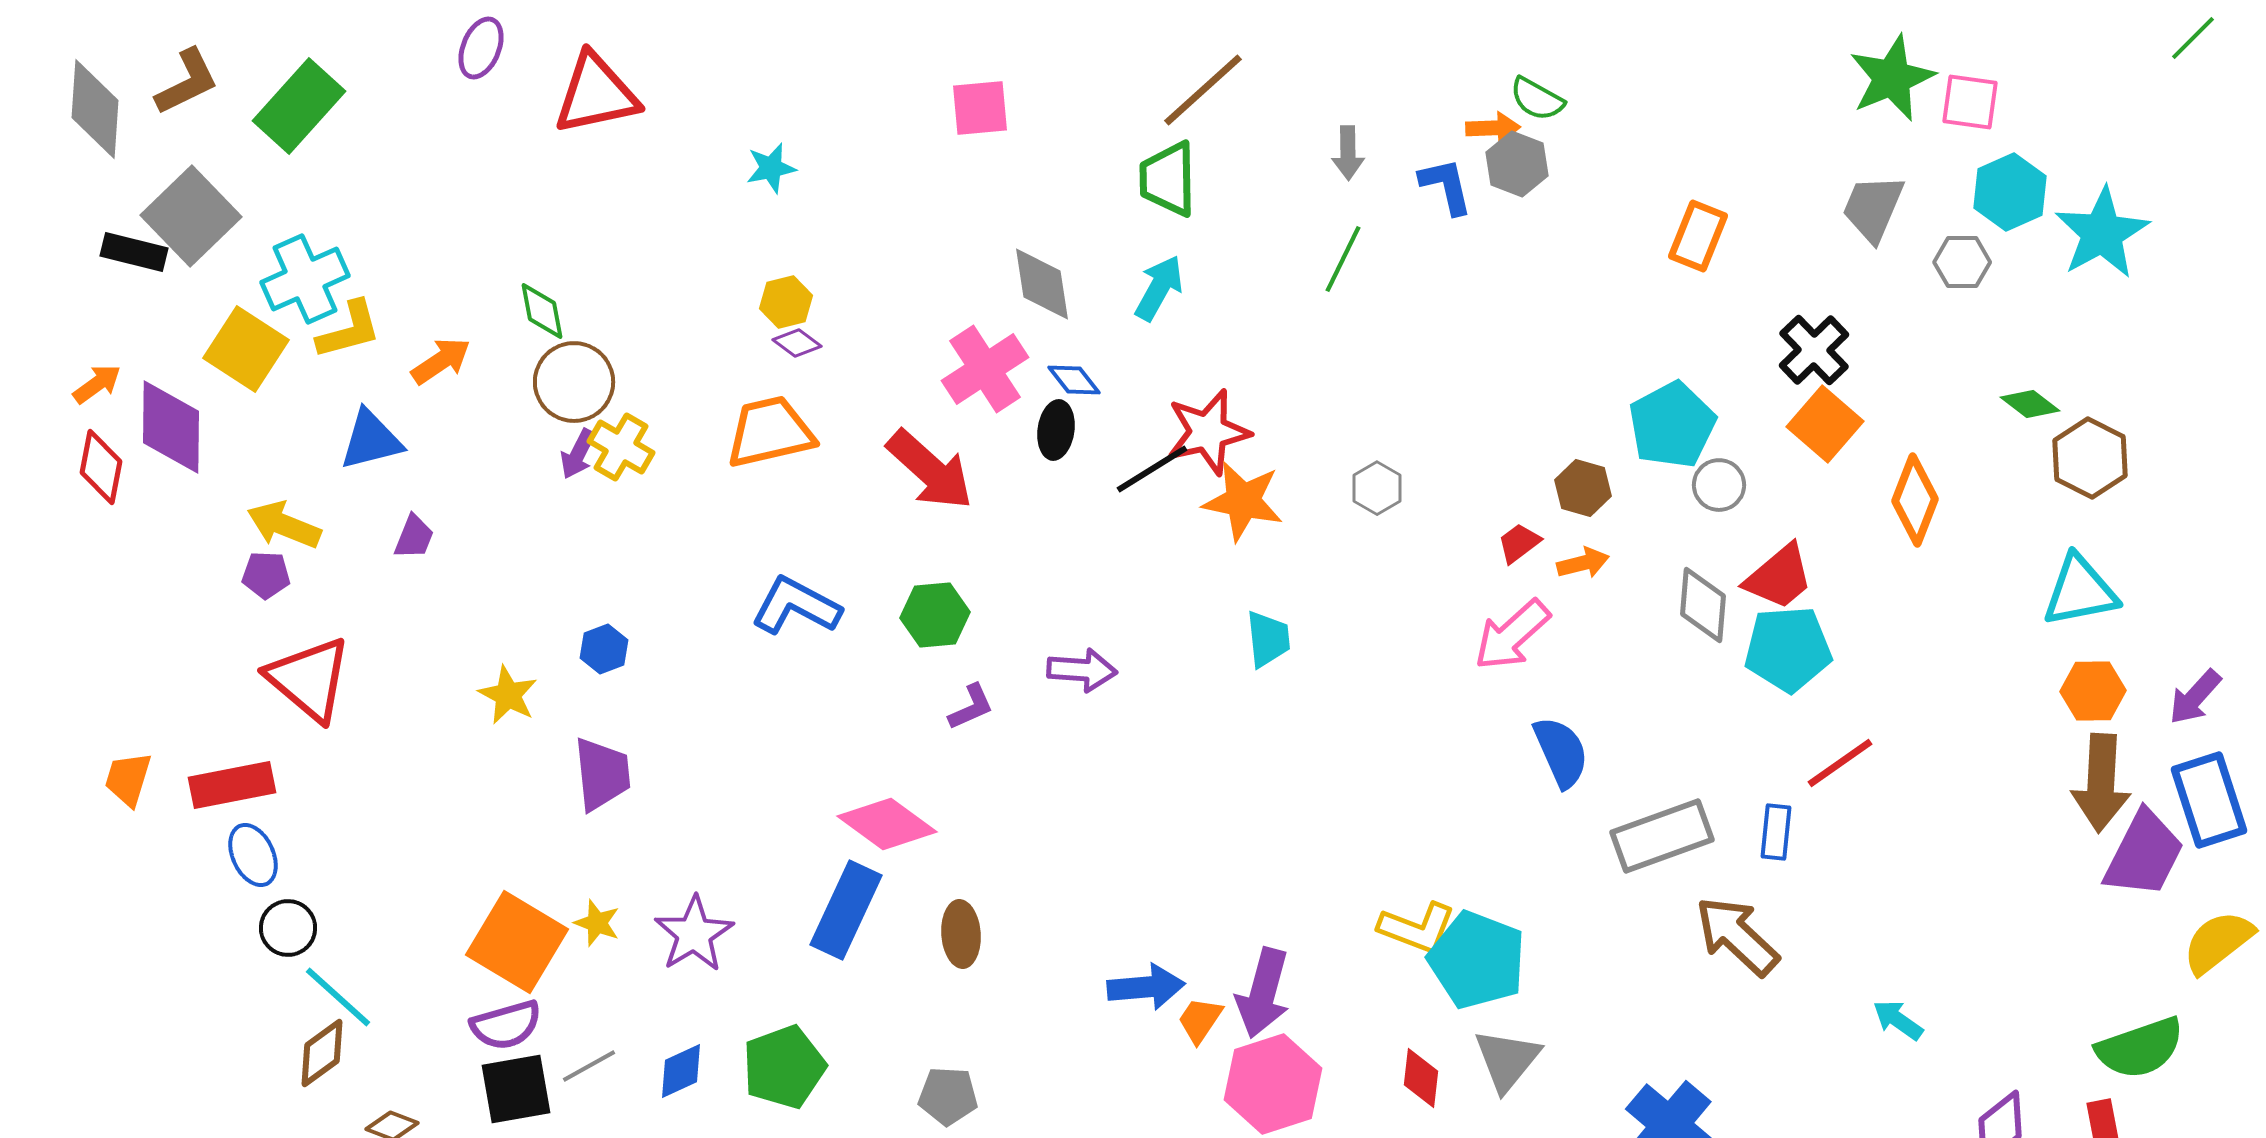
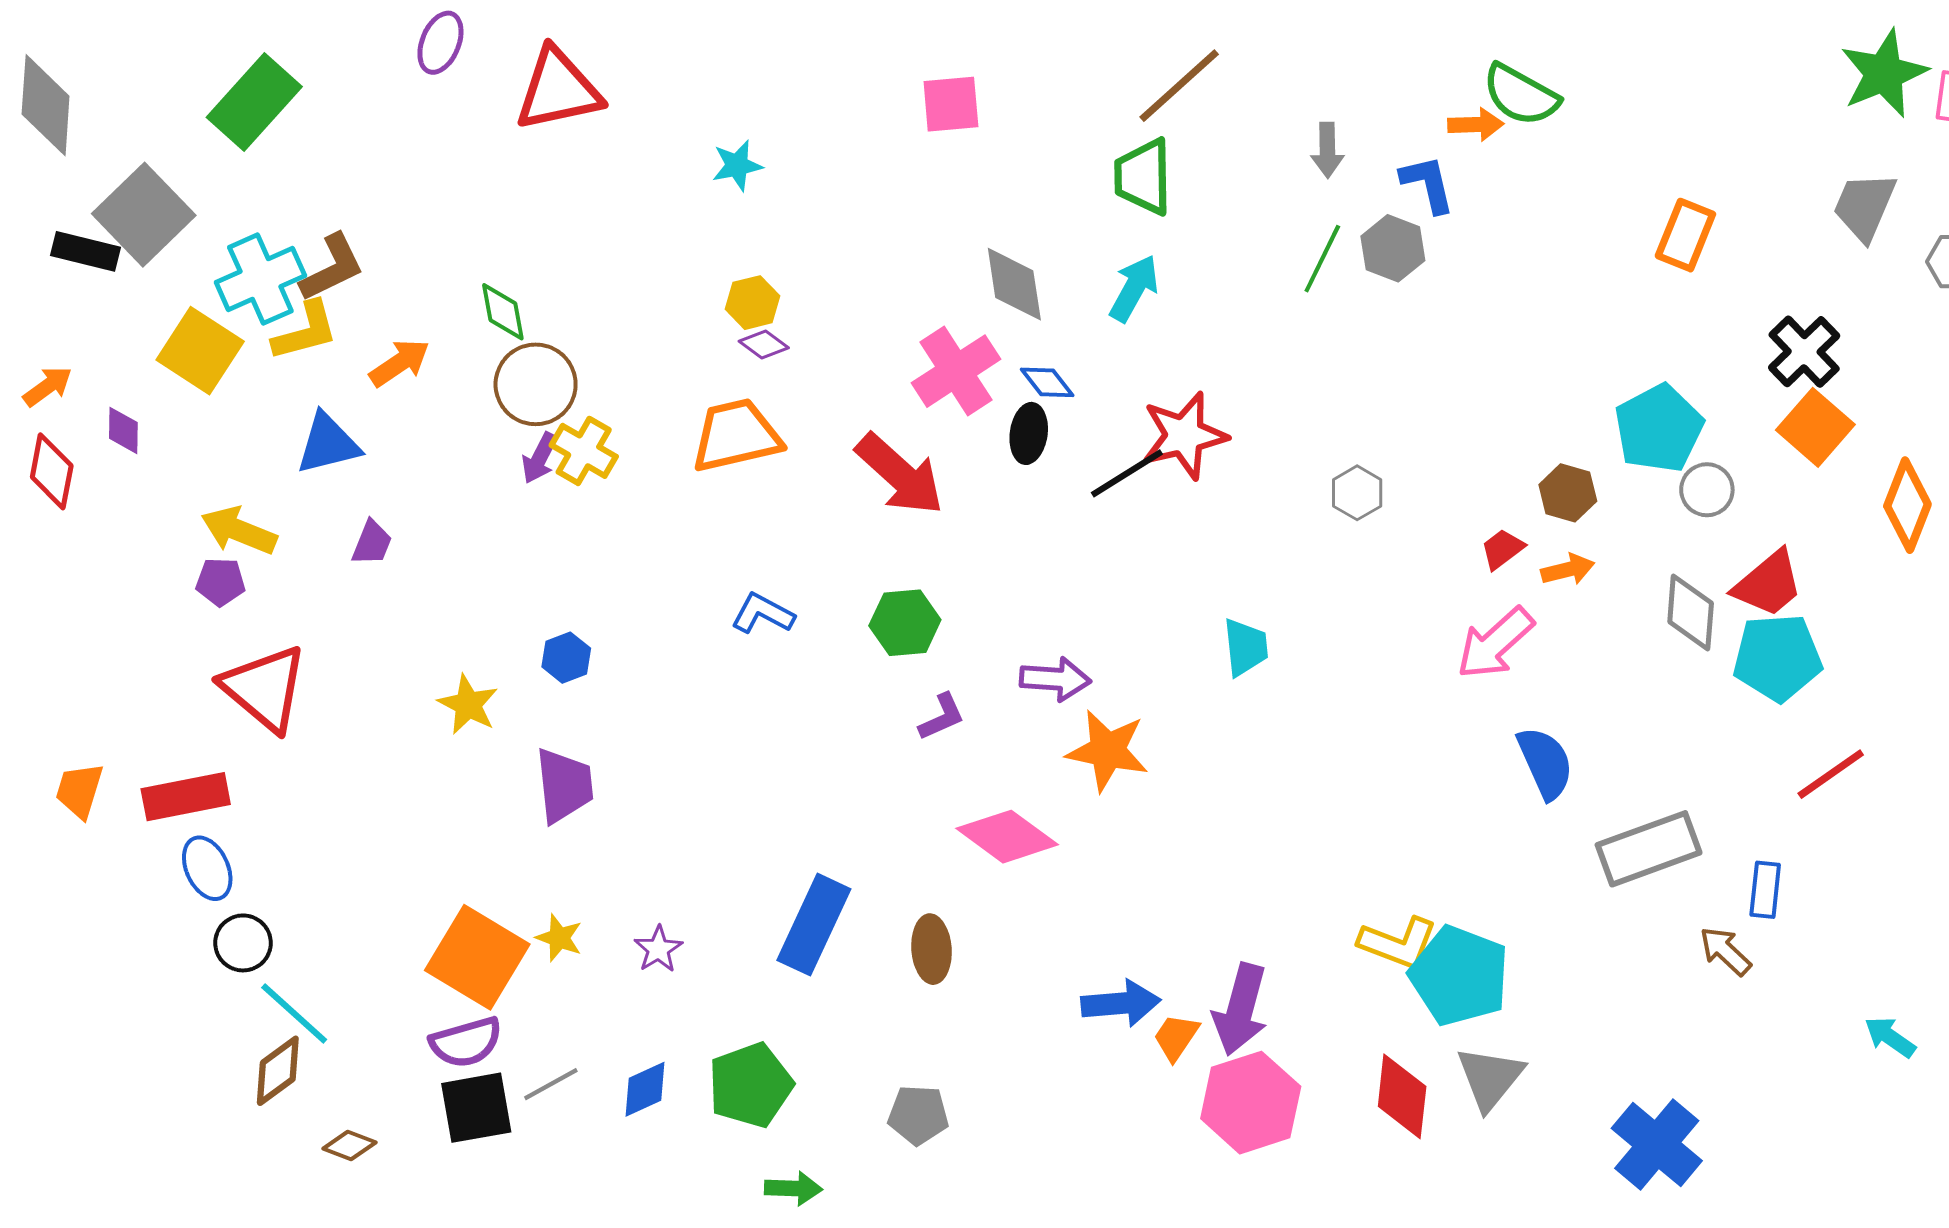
brown L-shape: (187, 82) -> (332, 268), moved
green semicircle: (1537, 99) -> (1521, 95), size x1.4
gray hexagon: (1517, 164) -> (1393, 248), moved
purple diamond: (171, 427) -> (123, 430), size x0.5
orange star: (1243, 501) -> (1107, 751), moved
blue L-shape: (796, 606) -> (763, 614), size x0.7
pink diamond: (887, 824) -> (1007, 837), moved
blue rectangle: (1776, 832) -> (1765, 890), moved
purple star: (694, 934) -> (658, 949), size x0.6
brown arrow: (1737, 936) -> (1725, 951), size x0.6
red diamond: (1421, 1078) -> (1402, 1096), size x1.4

